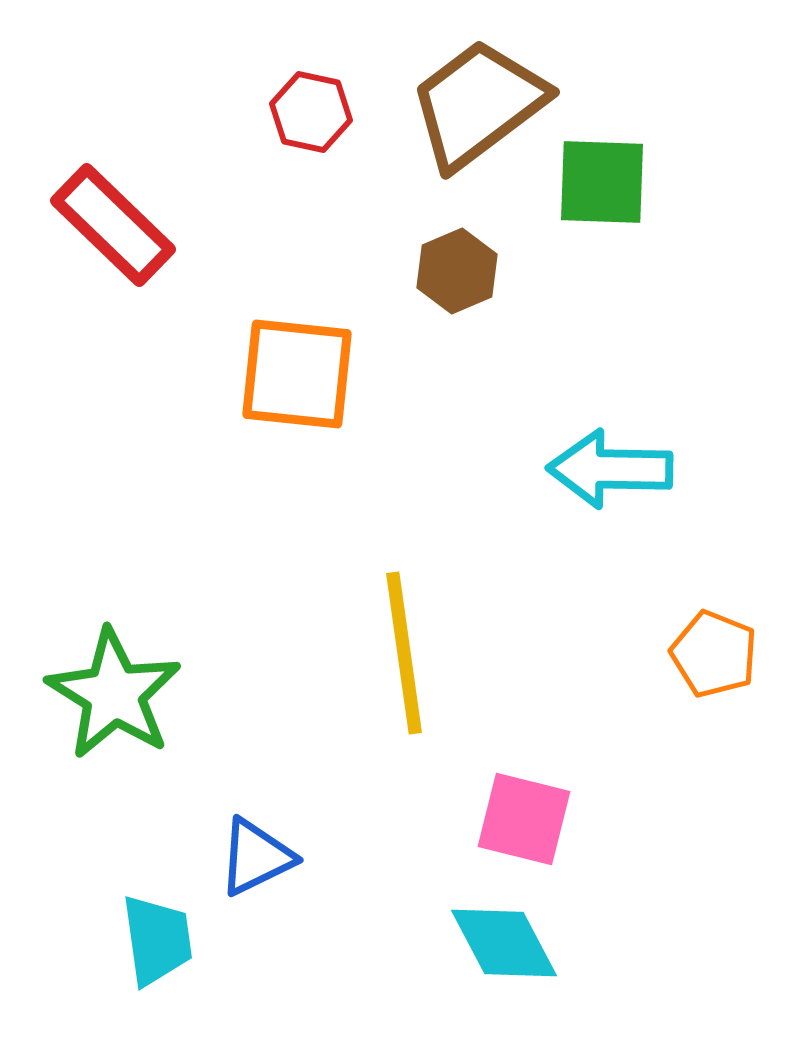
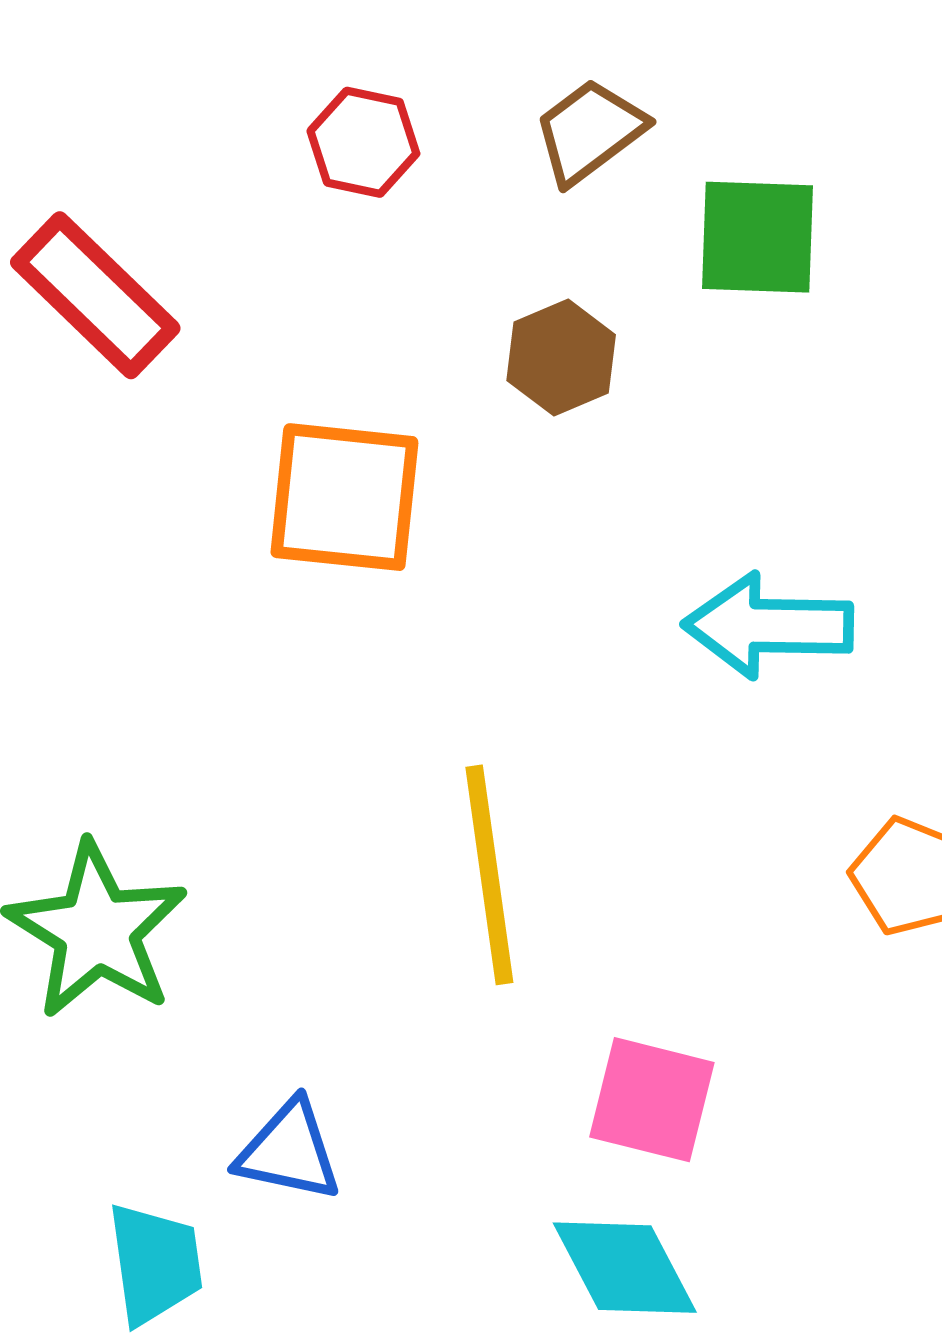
brown trapezoid: (478, 104) -> (590, 131), size x0.6
blue triangle: (256, 857) -> (289, 1151), turned 38

